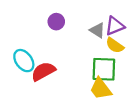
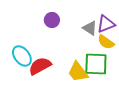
yellow trapezoid: (101, 89) -> (78, 72), moved

